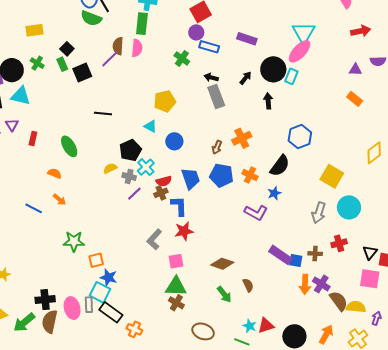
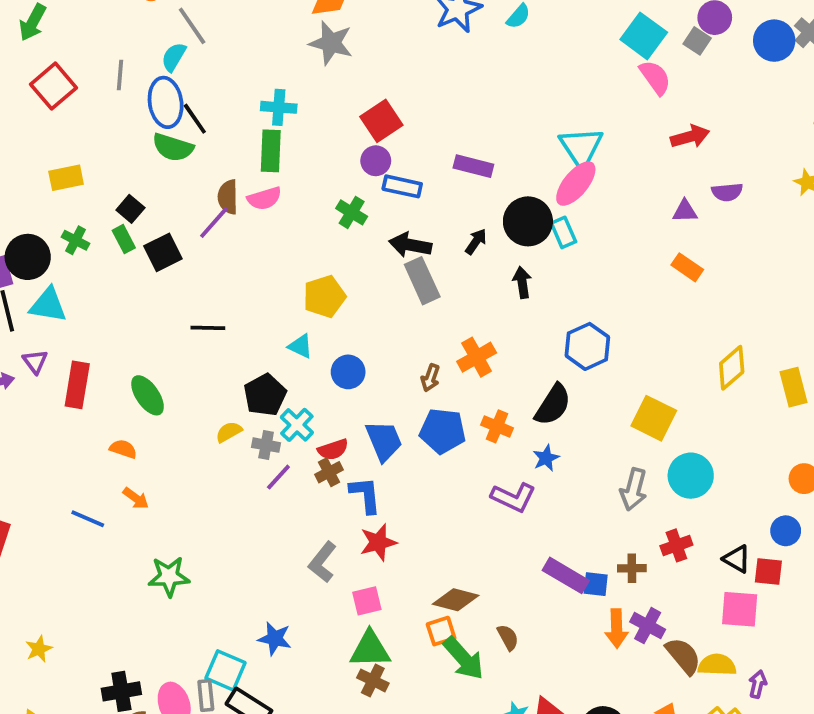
pink semicircle: (137, 48) -> (264, 198), turned 72
cyan rectangle: (291, 76) -> (563, 232), turned -42
black arrow: (211, 77) -> (410, 245), size x1.5
red rectangle: (33, 138) -> (77, 385), size x1.6
black triangle: (370, 252) -> (737, 559), turned -35
orange square: (96, 260) -> (441, 631), moved
blue star: (109, 277) -> (275, 638), moved
green arrow: (224, 294) -> (464, 658), size x1.4

